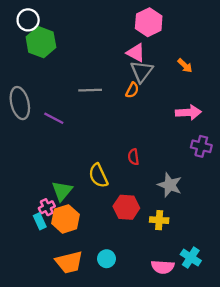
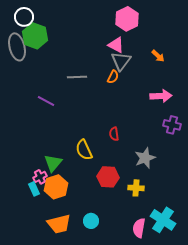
gray ellipse: (20, 103) -> (17, 47), moved
gray star: (170, 185) -> (145, 158), turned 30
cyan cross: (191, 258) -> (163, 220), size x1.4
pink semicircle: (163, 267) -> (139, 228), turned 96

